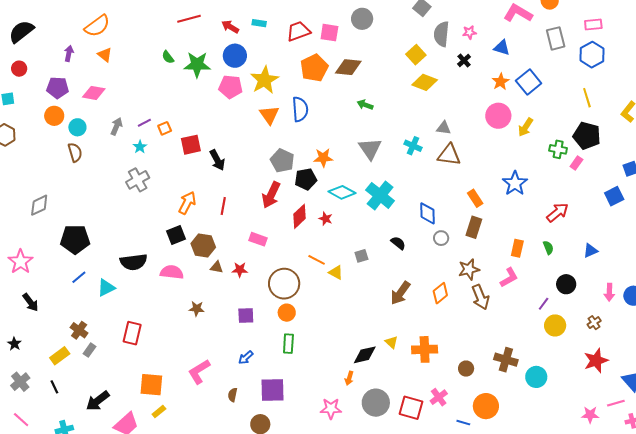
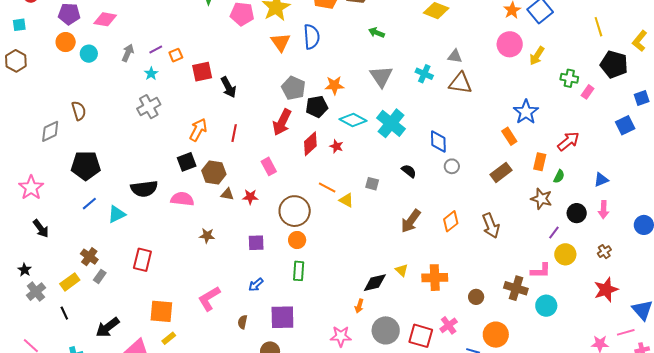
black pentagon: (587, 136) -> (614, 64), moved
brown semicircle: (75, 152) -> (79, 111), moved
orange rectangle: (475, 198) -> (509, 136), moved
brown rectangle: (474, 227) -> (501, 172), moved, turned 35
pink rectangle: (258, 239) -> (269, 166), turned 42
orange rectangle: (517, 248) -> (540, 162), moved
green semicircle: (548, 248) -> (559, 176), turned 48
gray square: (361, 256) -> (372, 184), turned 32
brown star: (469, 269) -> (541, 199), moved, turned 30
pink L-shape: (509, 278) -> (541, 271), moved, turned 30
pink arrow: (609, 292) -> (604, 210), moved
gray cross: (20, 382) -> (36, 292), moved

